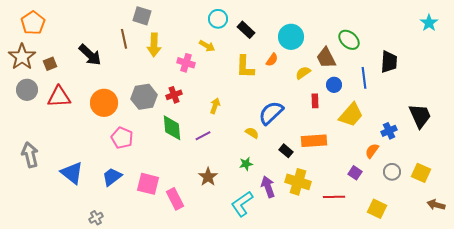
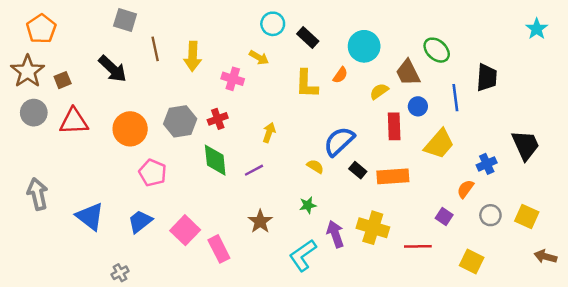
gray square: (142, 16) -> (125, 20), moved
red rectangle: (315, 101) -> (394, 126), size x1.5
black rectangle: (286, 151) -> (358, 170), moved
pink square: (148, 184) -> (185, 230), turned 30

